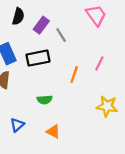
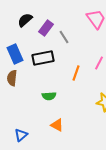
black semicircle: (18, 16) -> (25, 20), turned -147
blue triangle: (17, 125) -> (21, 135), moved

